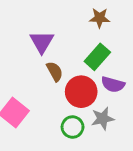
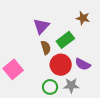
green rectangle: (97, 57) -> (65, 40), moved

